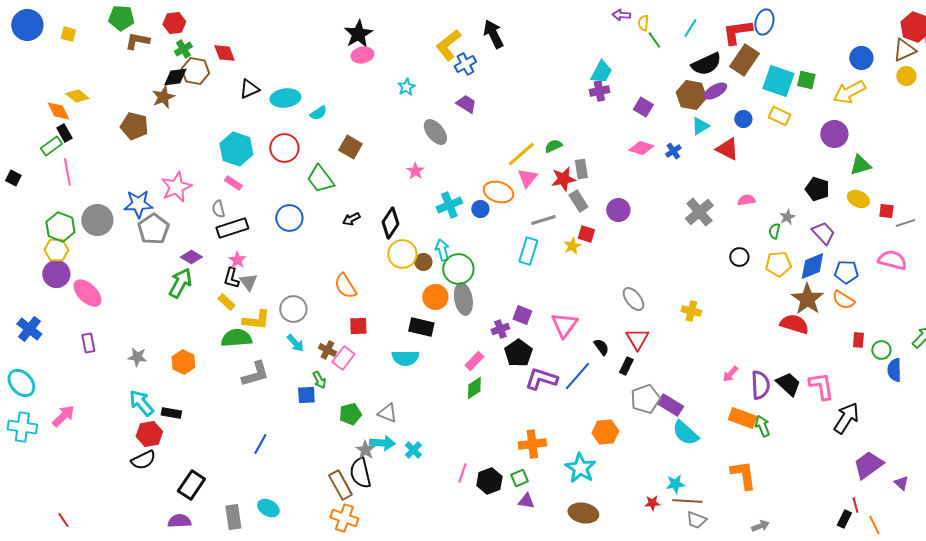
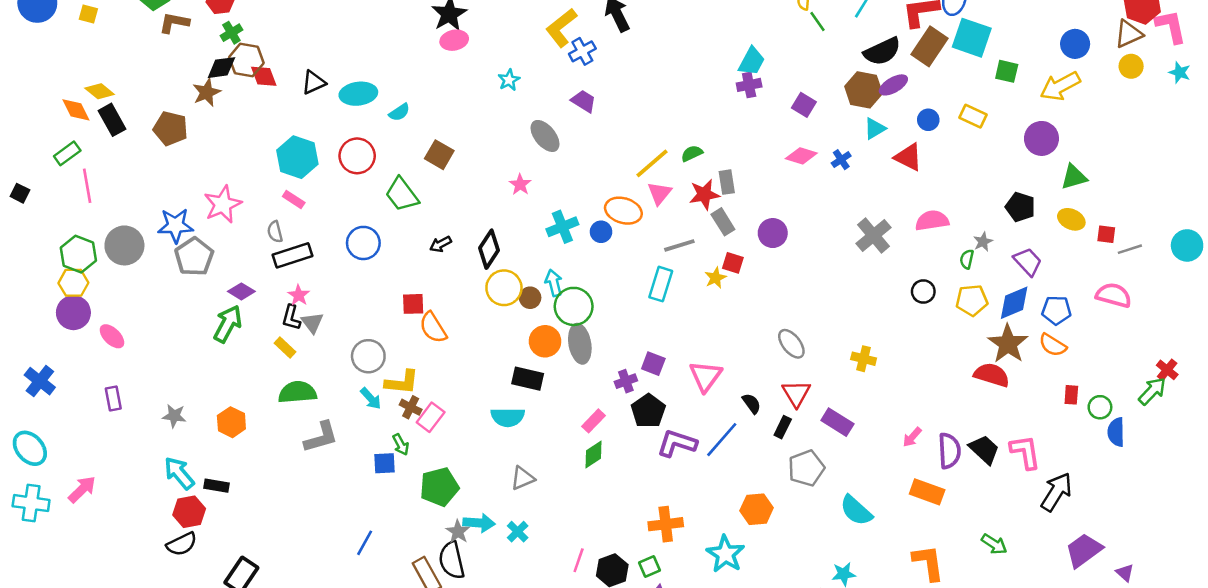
red diamond: (224, 53) -> (264, 76), moved
cyan square: (778, 81) -> (972, 38), moved
black rectangle: (64, 133) -> (112, 120), moved, size x1.4
pink semicircle: (746, 200) -> (932, 221), size x1.5
pink ellipse: (87, 293) -> (112, 336), size x0.7
yellow L-shape: (256, 320) -> (402, 382), moved
red square: (358, 326) -> (413, 304), moved
purple rectangle: (670, 405) -> (837, 422), moved
gray triangle: (387, 413) -> (523, 478), moved, turned -45
green pentagon: (350, 414) -> (439, 487), size x1.4
green arrow: (762, 426) -> (994, 544), moved, turned 145
blue line: (260, 444) -> (365, 543), moved

